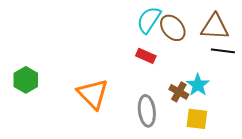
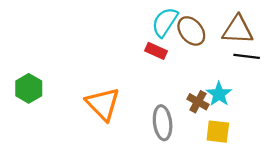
red rectangle: (146, 56) -> (156, 51), moved

